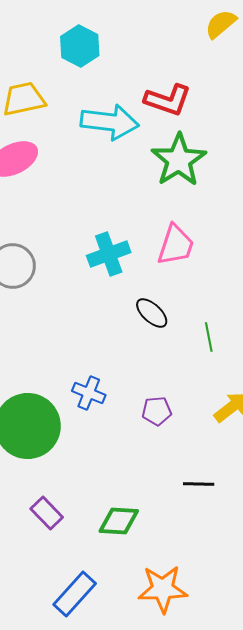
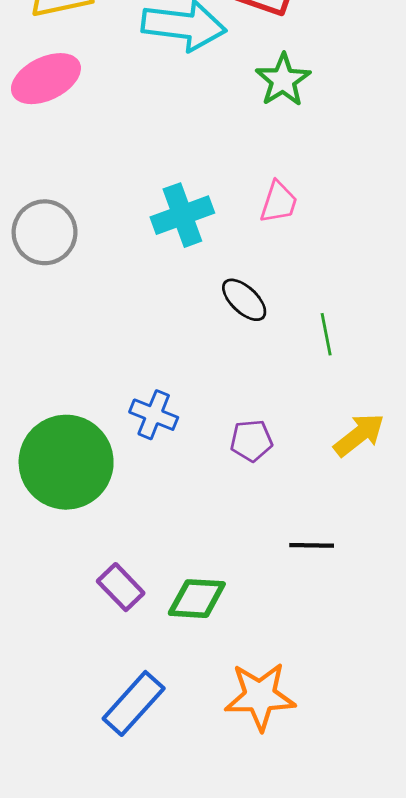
green star: (179, 160) -> (283, 80), size x0.7
pink trapezoid: (176, 245) -> (279, 202), size x0.7
purple rectangle: (47, 513) -> (121, 587), moved

